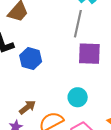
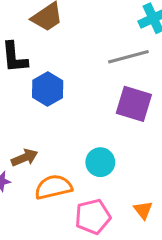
gray line: (78, 24) -> (128, 57), turned 48

